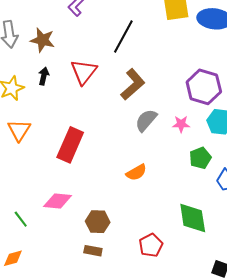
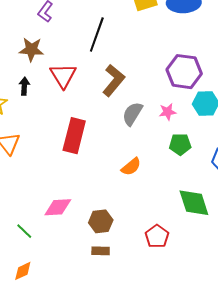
brown star: (42, 40) -> (31, 49), moved
red rectangle: (70, 145) -> (74, 136), moved
green pentagon: (200, 158) -> (180, 144), moved, turned 30

